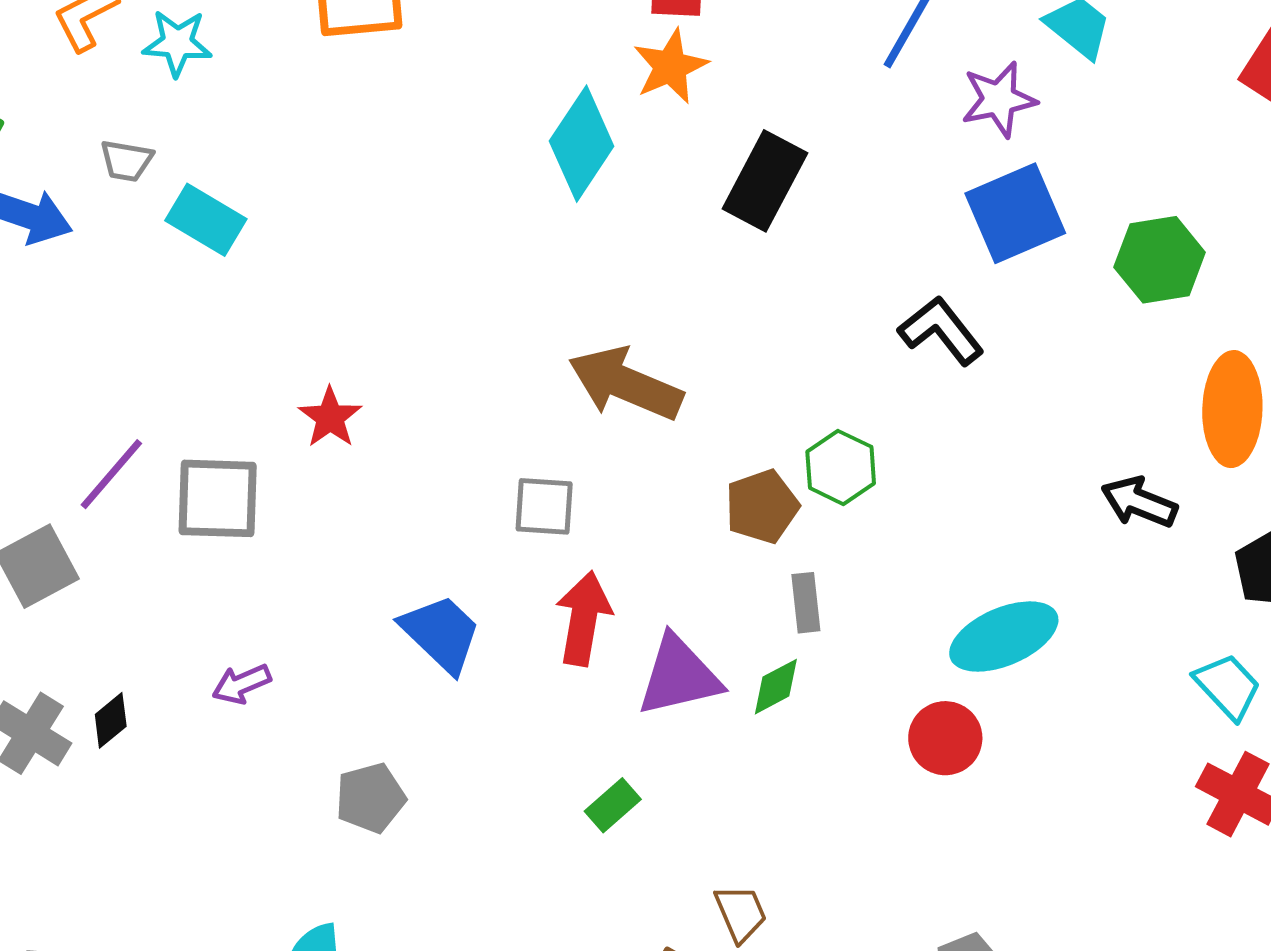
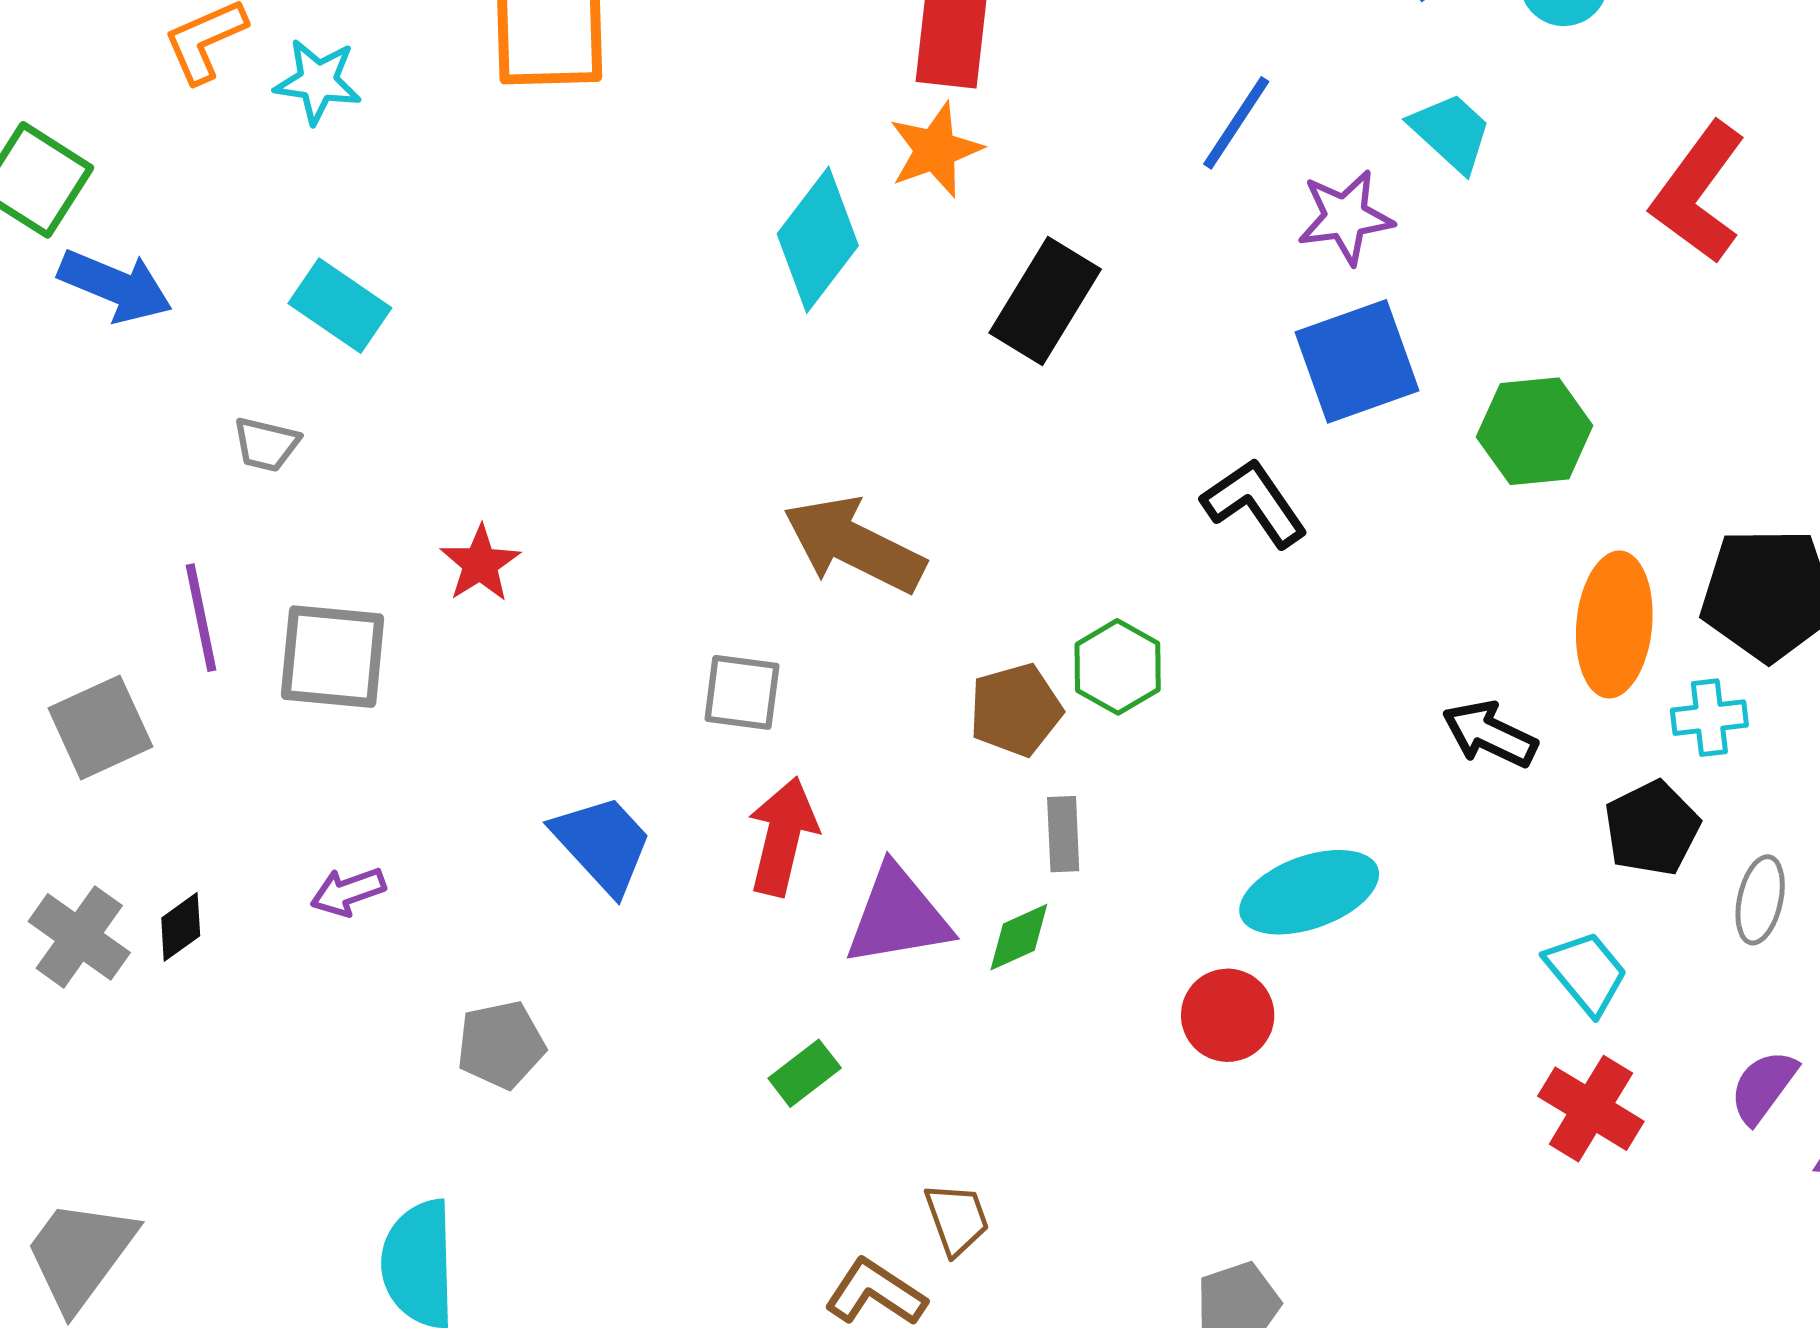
gray trapezoid: (126, 161) -> (266, 444), moved
purple line: (111, 474) -> (201, 618), turned -56

